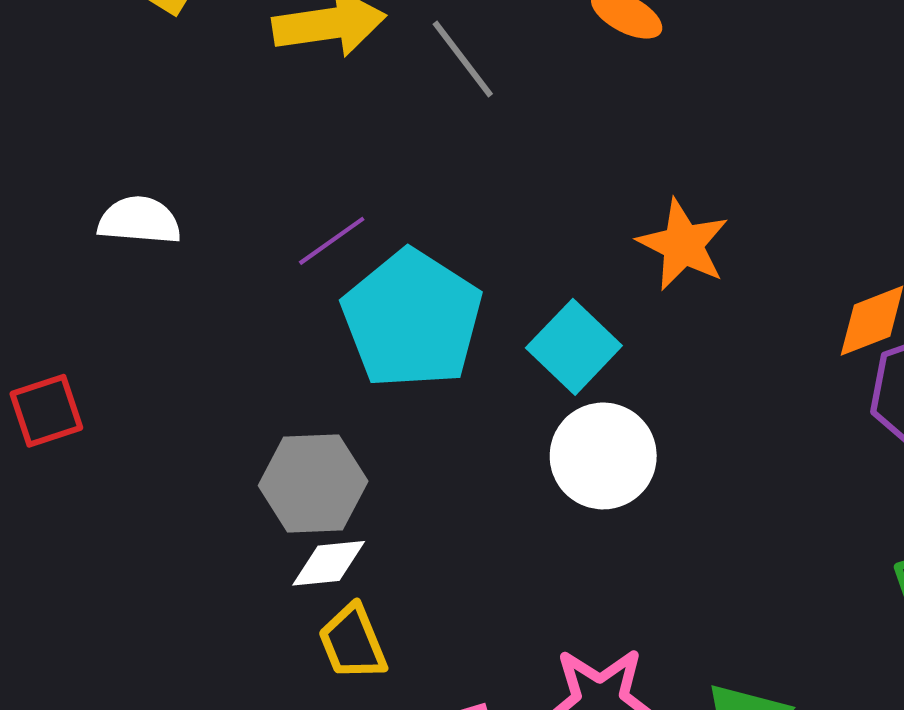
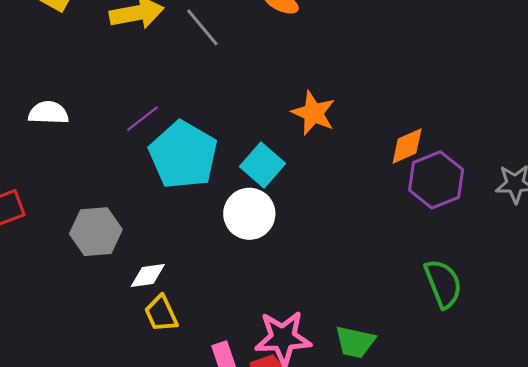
white circle: (603, 456) -> (249, 214), moved
gray hexagon: (313, 483) -> (96, 232), moved

